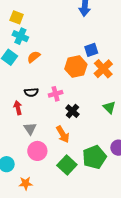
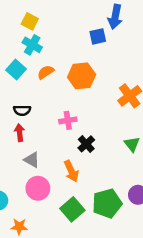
blue square: (91, 50) -> (98, 36), moved
orange hexagon: (76, 67) -> (82, 76), moved
black semicircle: (31, 92) -> (22, 110), moved
gray triangle: (30, 129) -> (32, 160), turned -32

